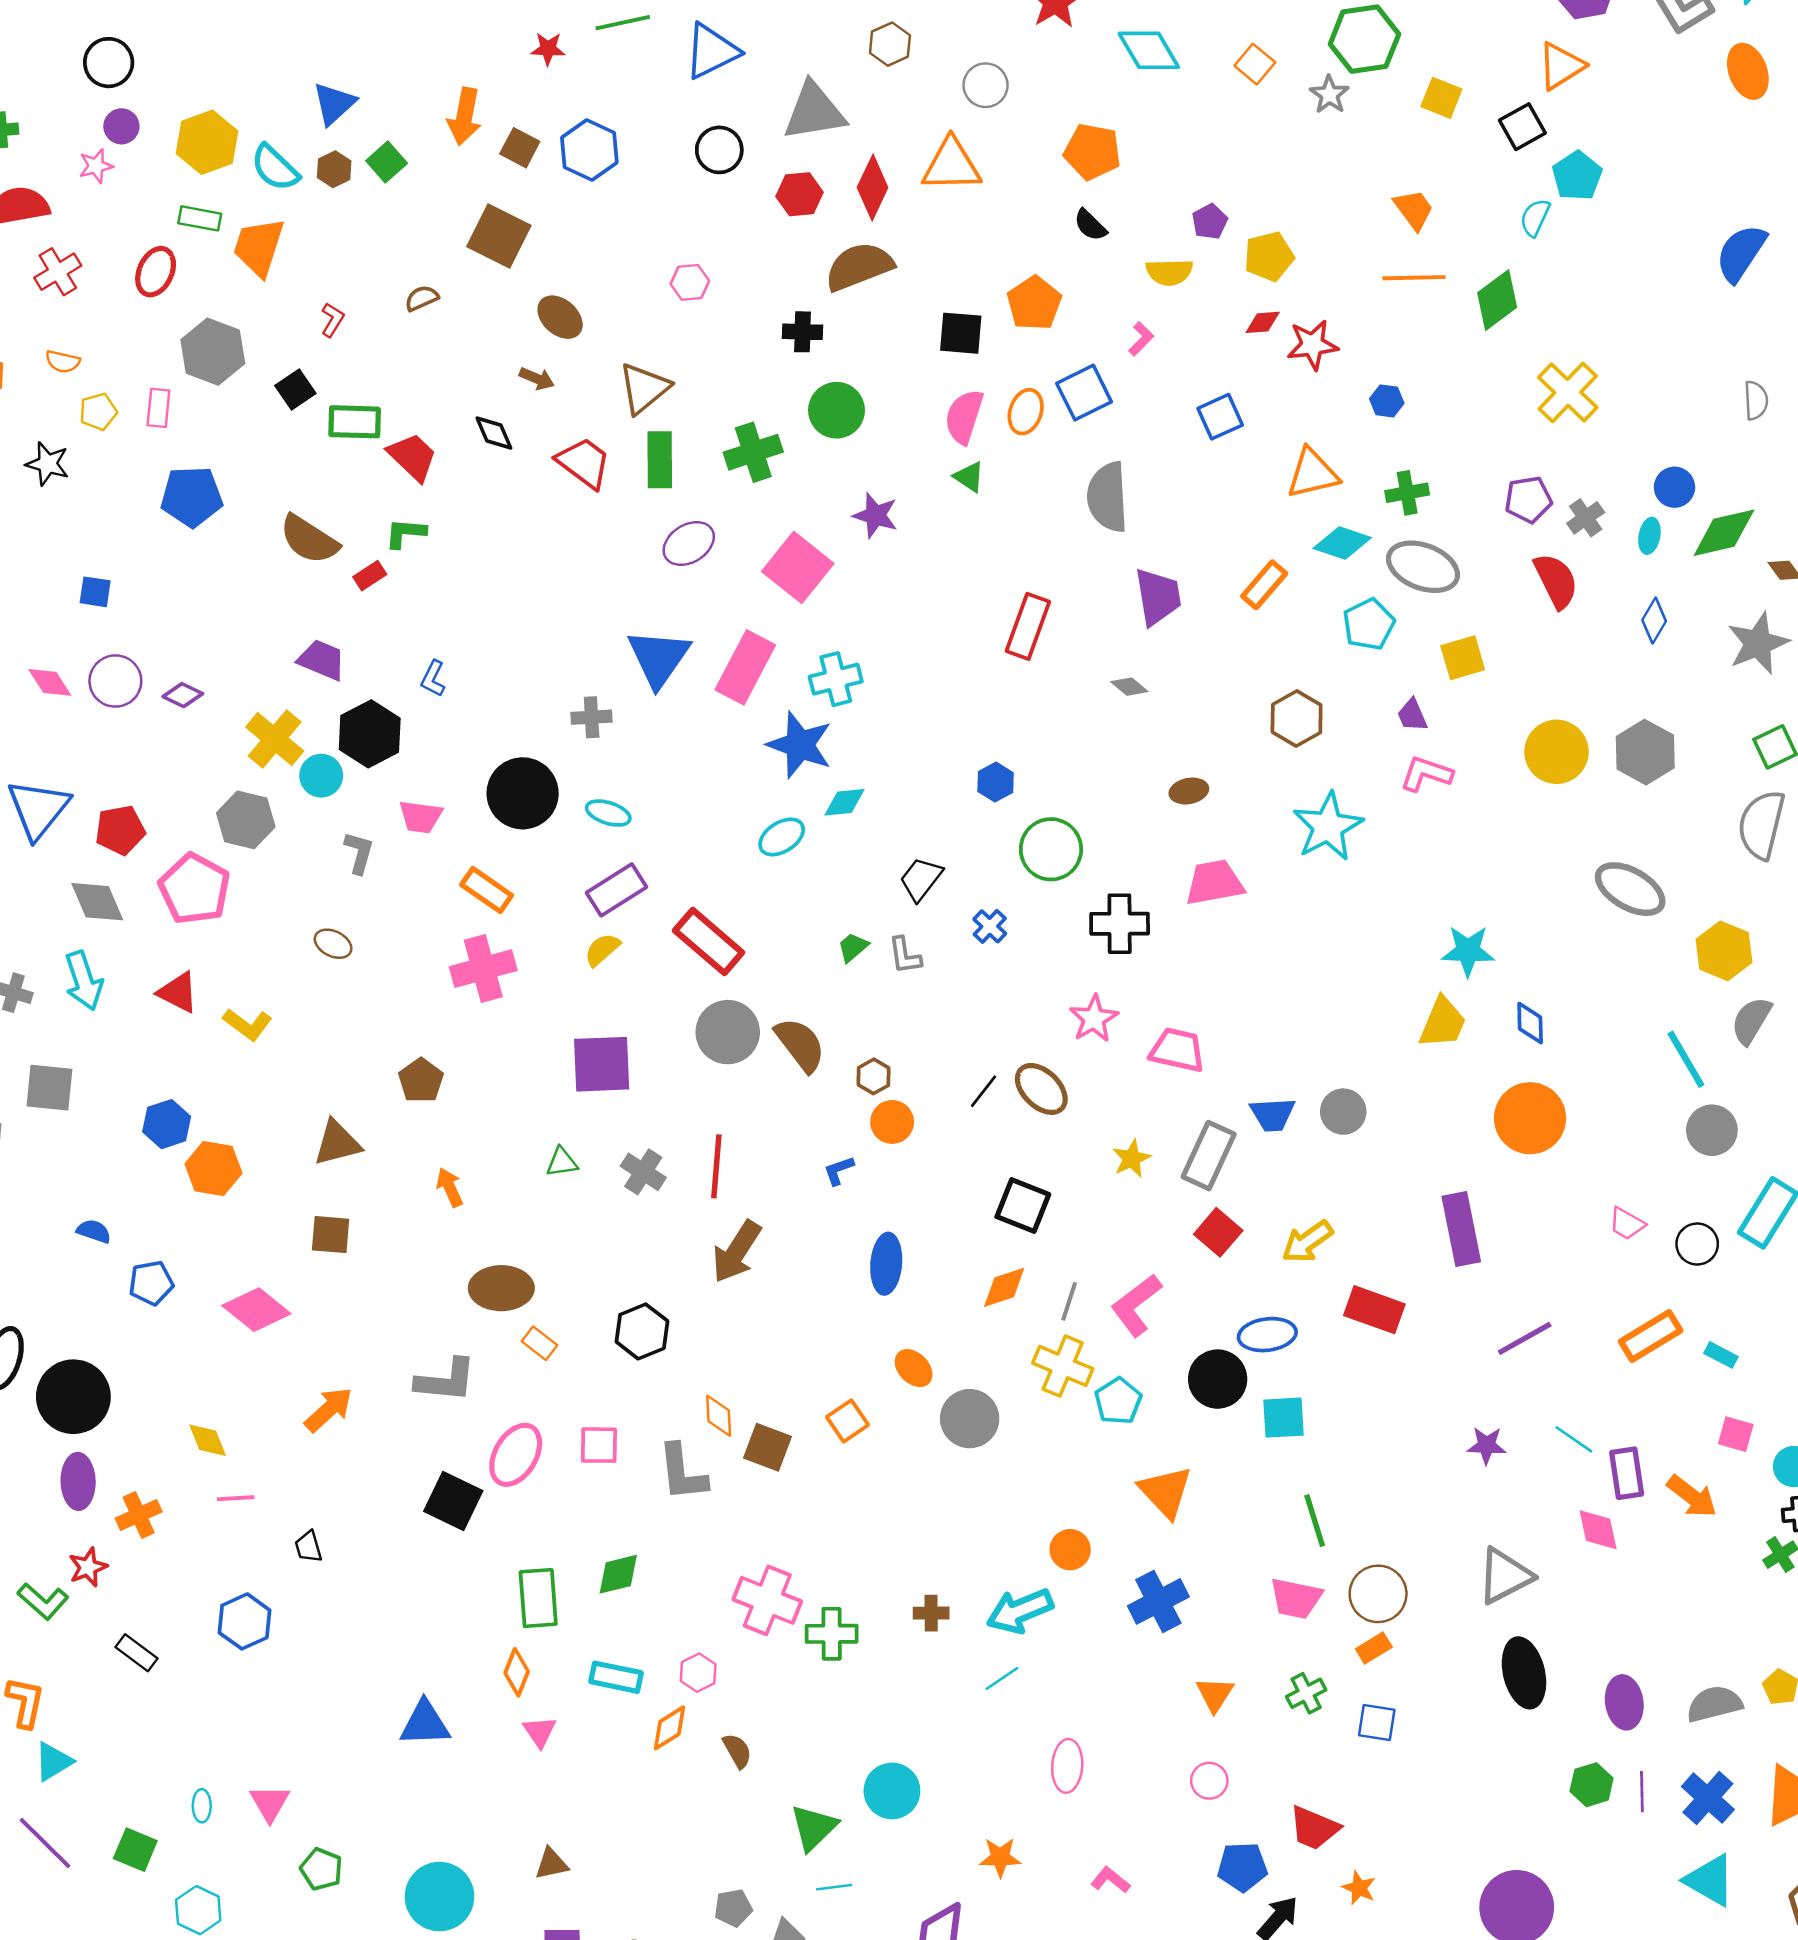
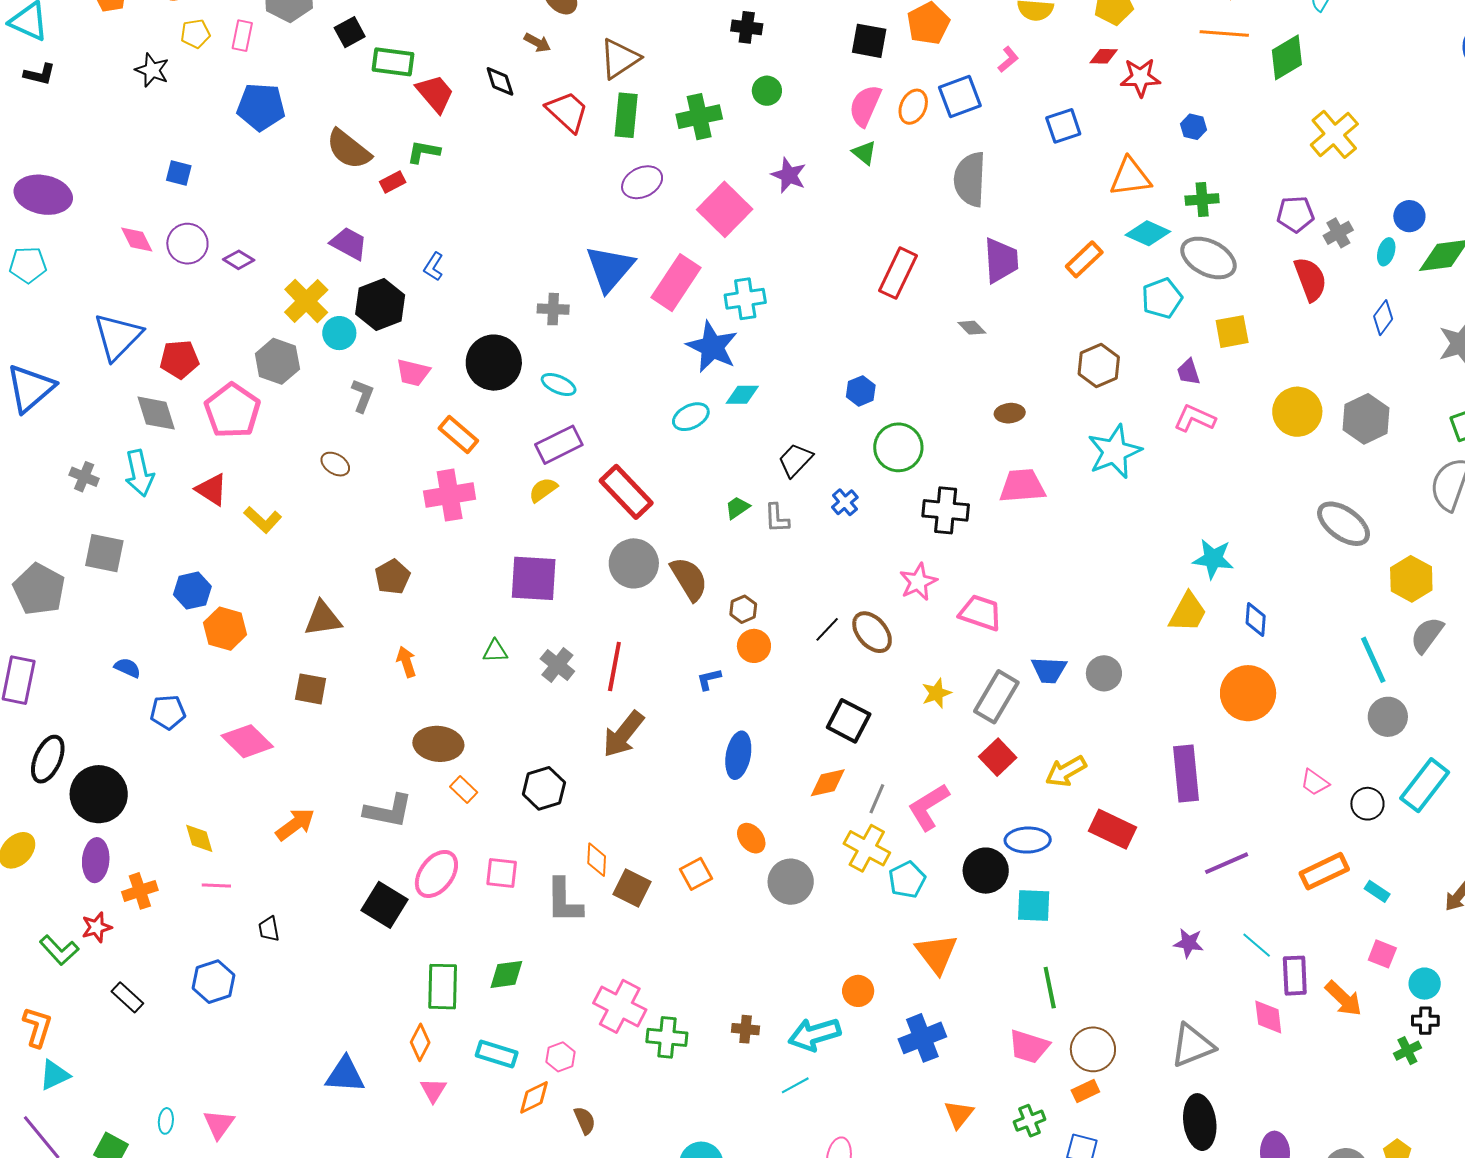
green circle: (837, 410) -> (767, 91), size x0.7

